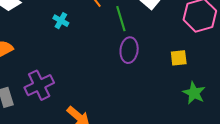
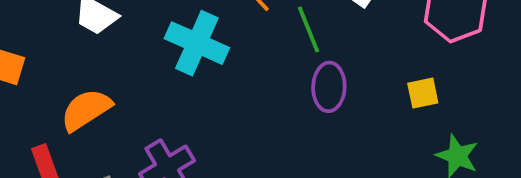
cyan cross: (61, 21) -> (197, 43), size x2.0

